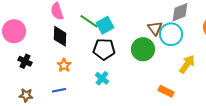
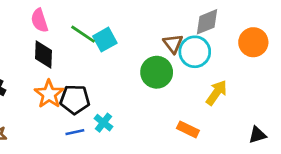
black pentagon: (104, 49) -> (75, 99), moved
orange star: (64, 65) -> (49, 94), size x1.5
cyan cross: (102, 78) -> (103, 123), moved
blue line: (59, 90) -> (75, 132), moved

